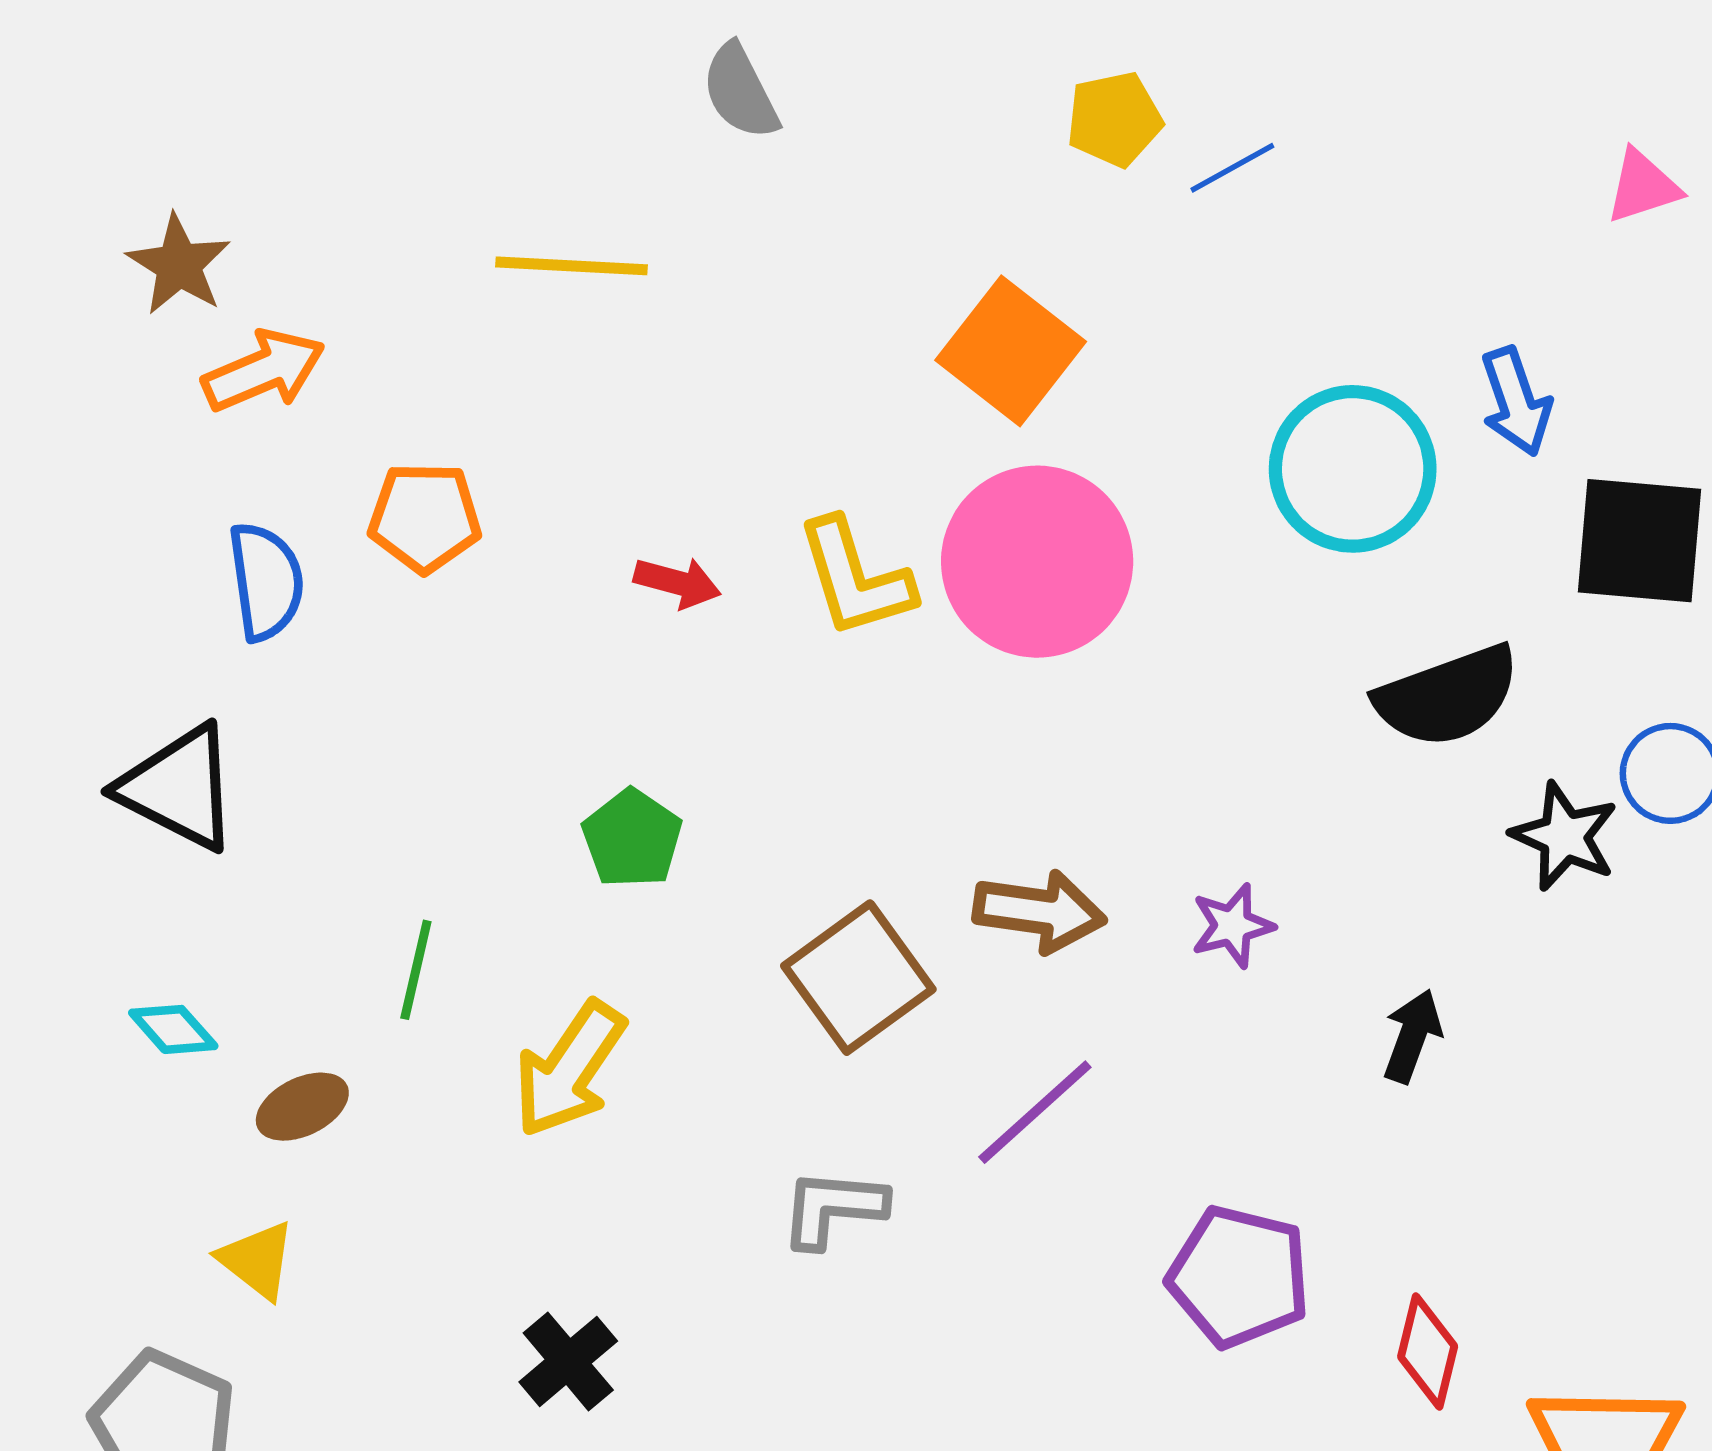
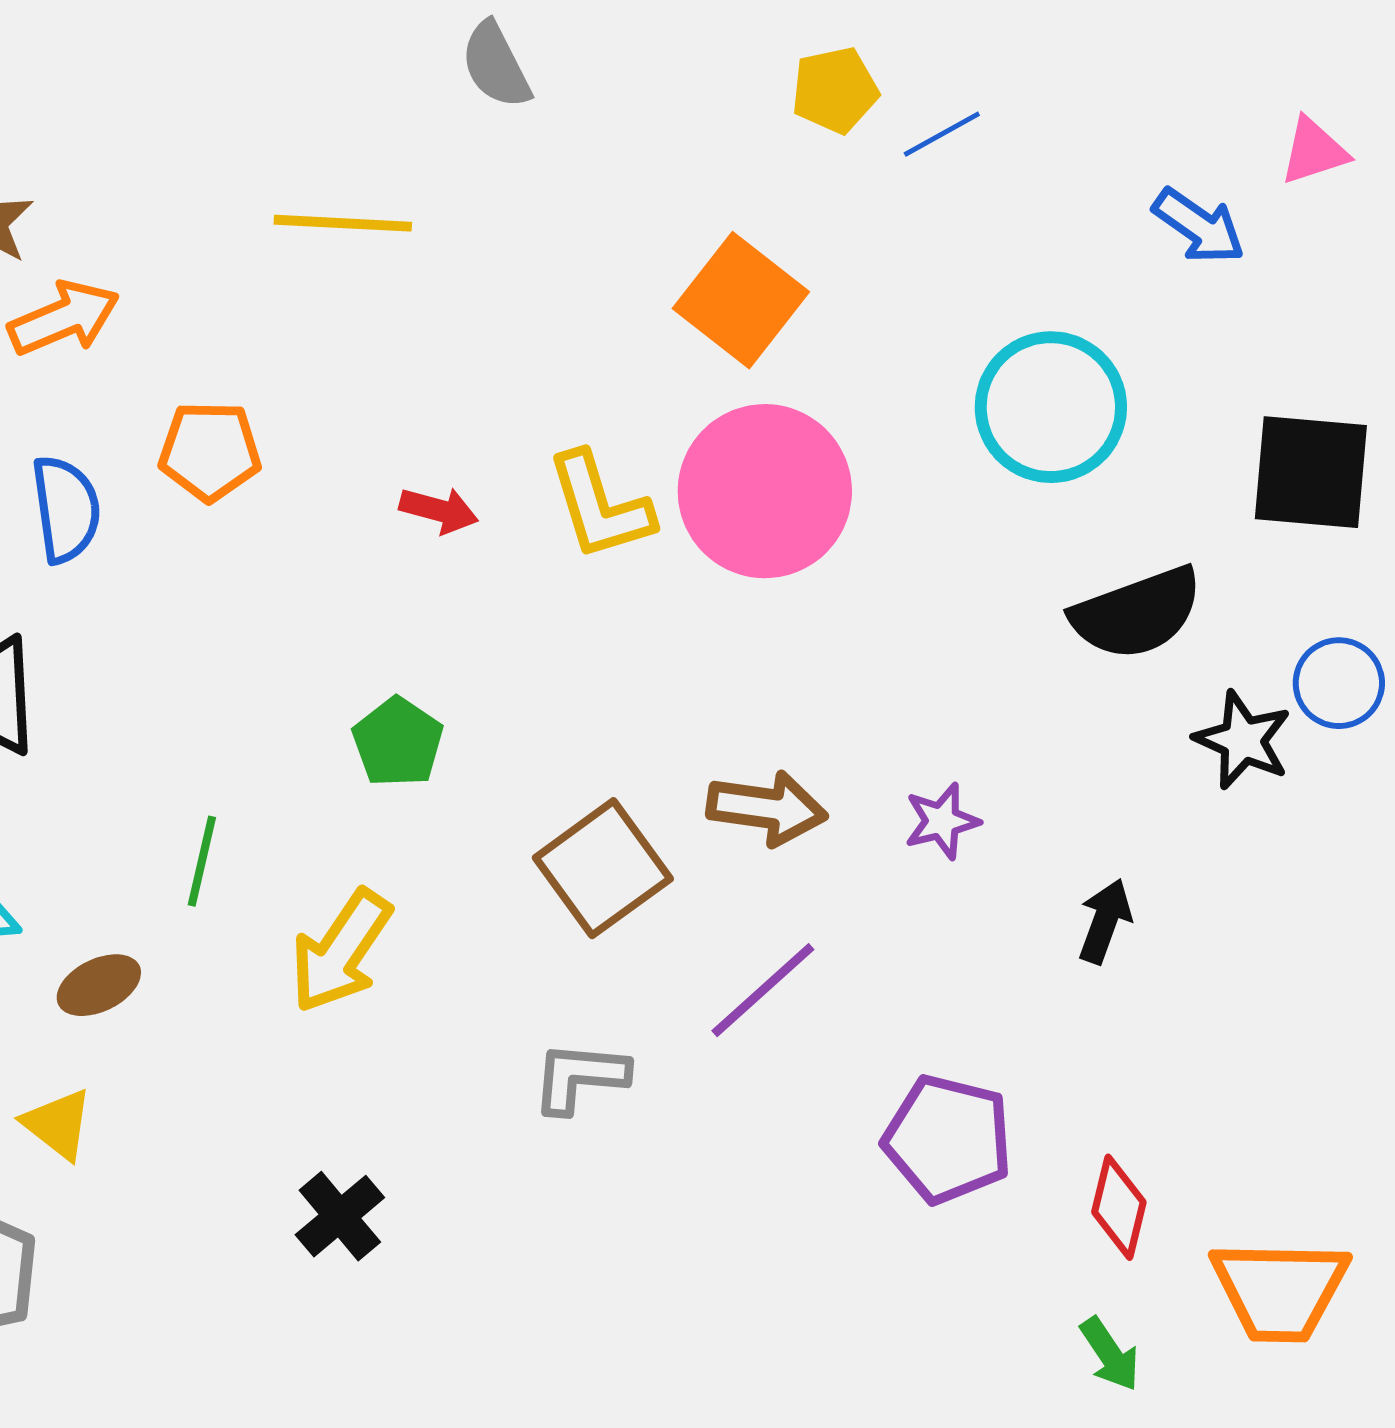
blue arrow: (1516, 402) -> (1199, 226), moved, turned -36

